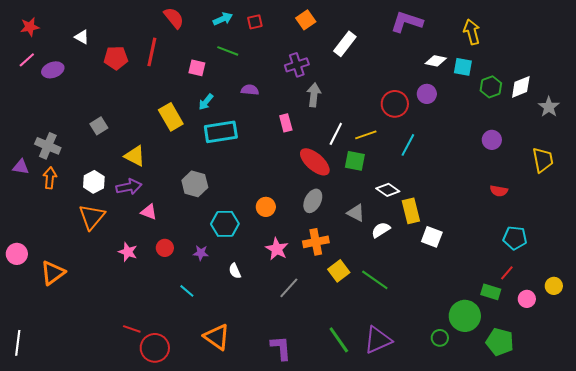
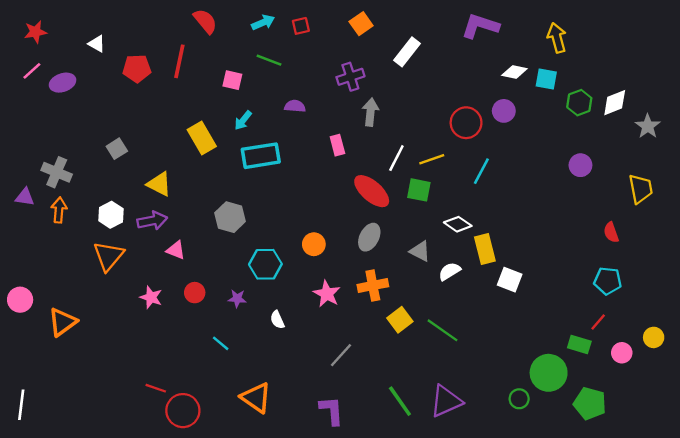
red semicircle: (499, 191) -> (611, 232), moved, turned 60
gray line: (289, 288) -> (341, 355), moved

